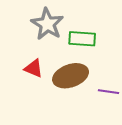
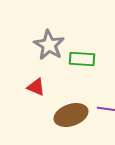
brown ellipse: (71, 76) -> (71, 115), moved

